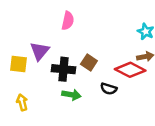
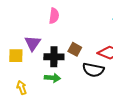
black semicircle: (109, 89) -> (93, 70), size x1.5
green arrow: (71, 95) -> (52, 78), moved

